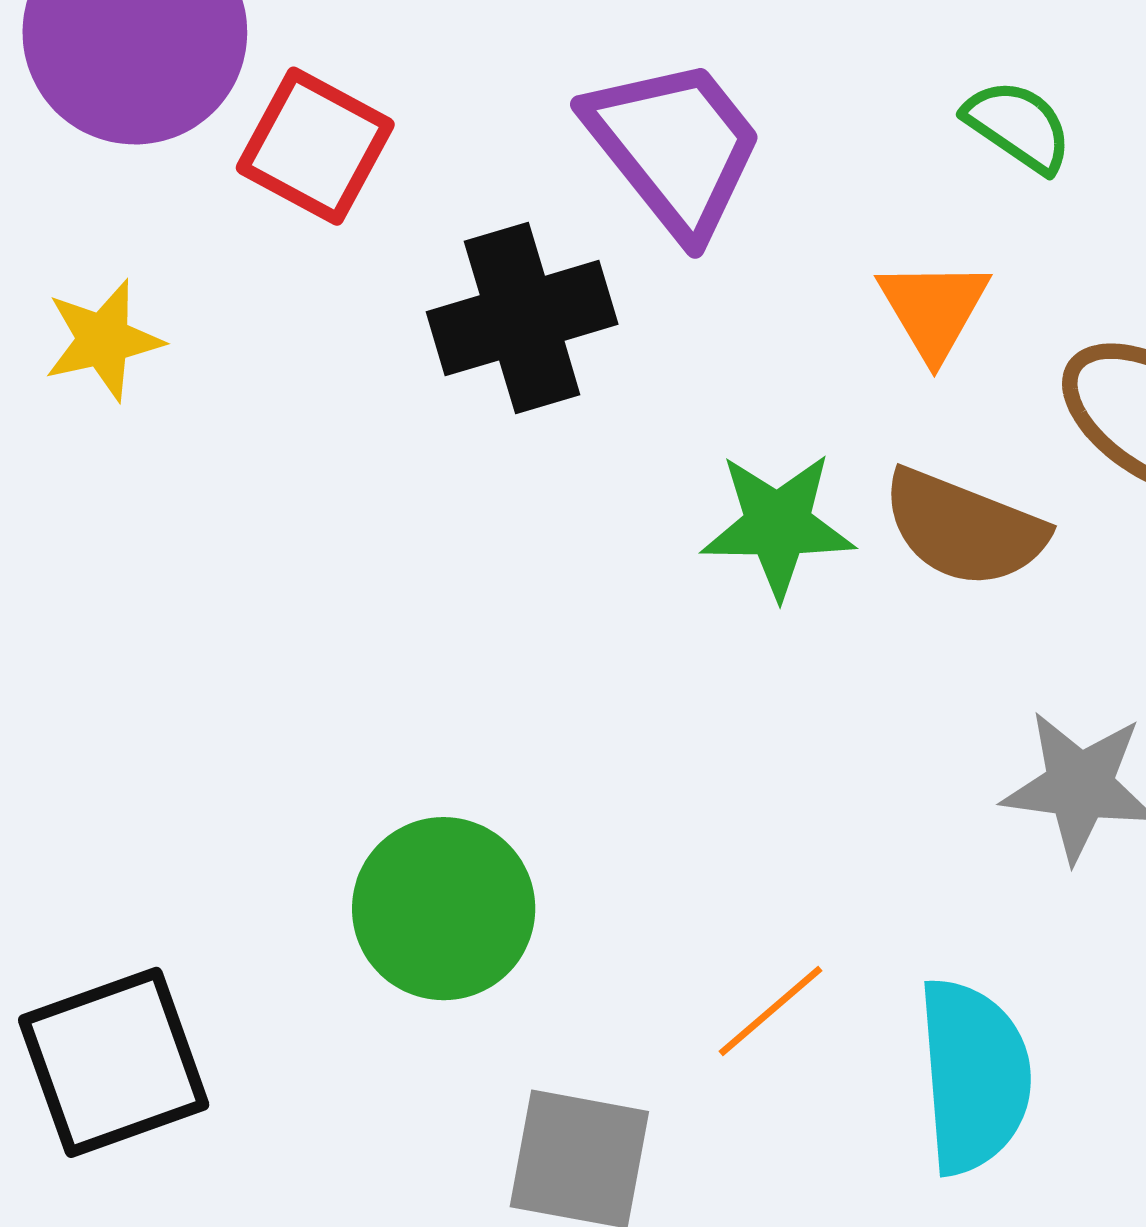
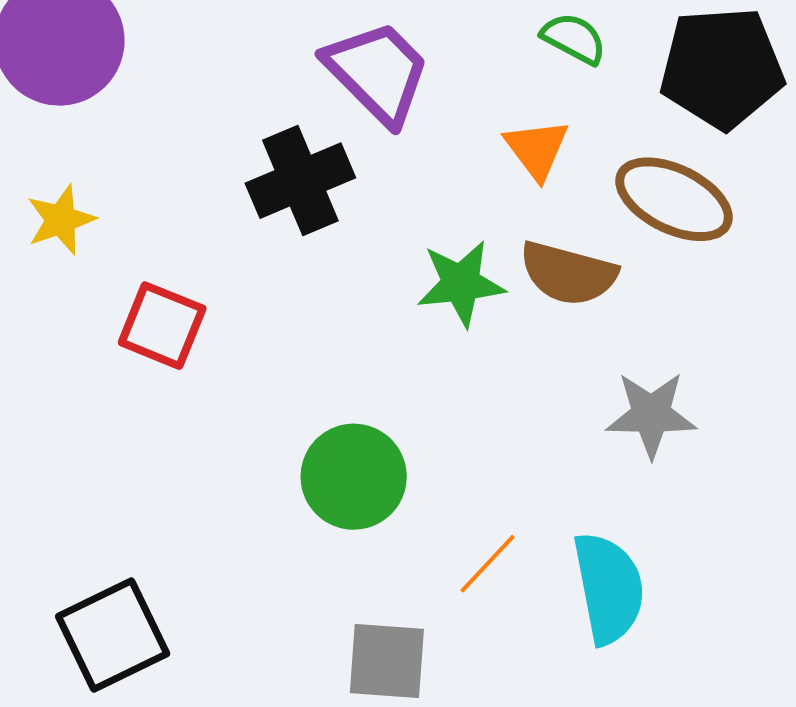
red square: (315, 146) -> (162, 326), moved
green circle: (444, 909) -> (354, 477), moved

